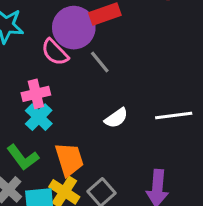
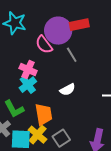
pink cross: (36, 94) -> (28, 70), turned 30
white semicircle: (116, 118) -> (68, 90), moved

